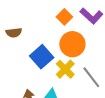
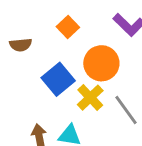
orange square: (64, 17) -> (68, 27), moved

